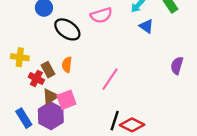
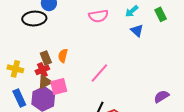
black ellipse: (67, 29) -> (34, 19), moved, turned -45
yellow cross: (20, 57) -> (15, 69), moved
purple semicircle: (177, 66) -> (161, 96), moved, turned 35
red cross: (36, 79) -> (42, 70), moved, turned 32

